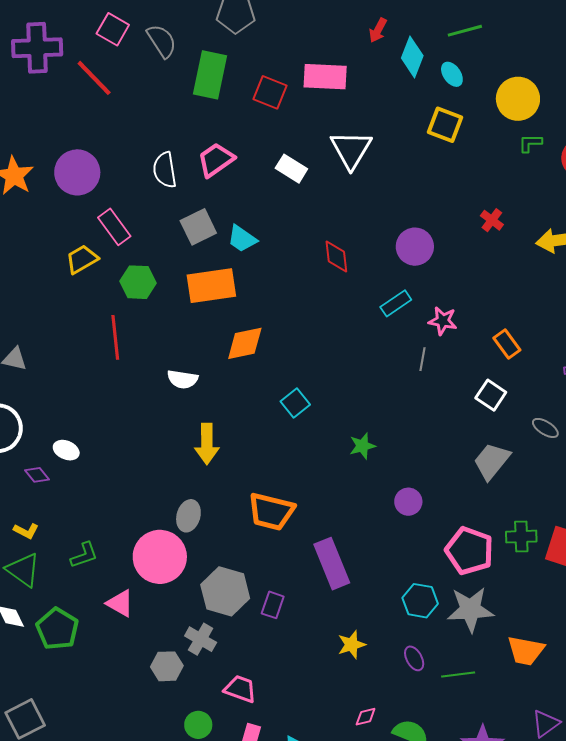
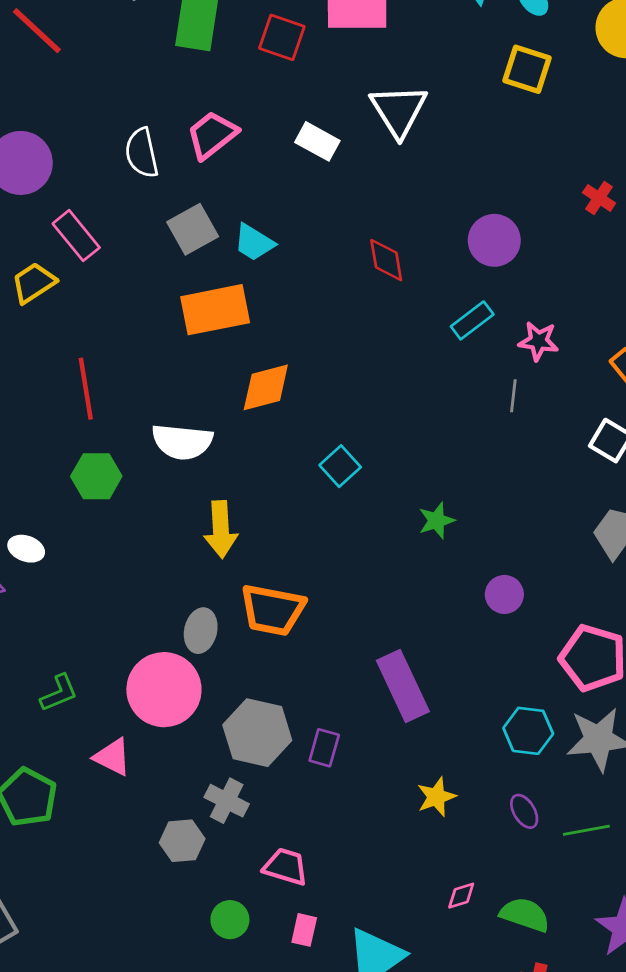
green hexagon: (138, 282) -> (96, 476), moved
white semicircle: (183, 379) -> (182, 442), size x1.4
orange trapezoid: (271, 512) -> (273, 610), moved

